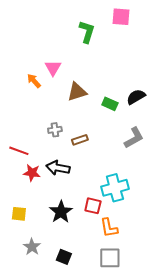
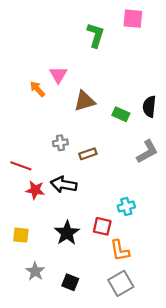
black semicircle: (136, 97) -> (149, 107), turned -54
cyan cross: (115, 188) -> (126, 207), size x0.6
gray square: (110, 258) -> (121, 283), turned -30

